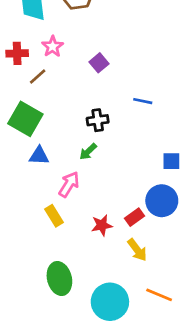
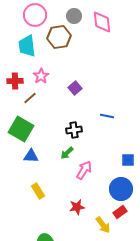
pink arrow: (69, 184) -> (84, 170), moved
yellow rectangle: (54, 216) -> (38, 191), moved
red rectangle: (135, 217) -> (120, 212), moved

